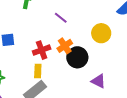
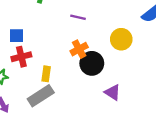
purple line: (61, 18) -> (78, 17), turned -32
red cross: (42, 50) -> (21, 57), moved

